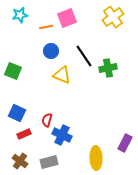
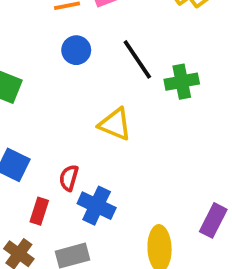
yellow triangle: (62, 75) -> (115, 124), moved
red rectangle: (24, 134) -> (39, 211), moved, turned -48

